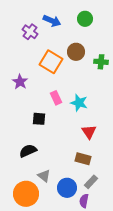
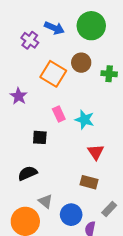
green circle: (85, 19) -> (91, 26), size x1.6
gray rectangle: (91, 182) -> (109, 209), moved

